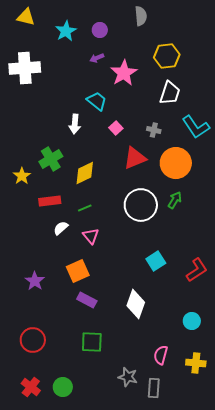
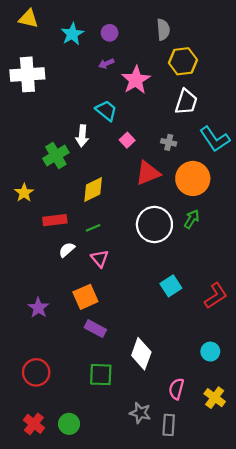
gray semicircle: (141, 16) -> (163, 30), moved
green cross: (51, 159) -> (56, 155), moved
white diamond: (136, 304) -> (141, 354), moved
yellow cross: (196, 363) -> (215, 398), turned 30

